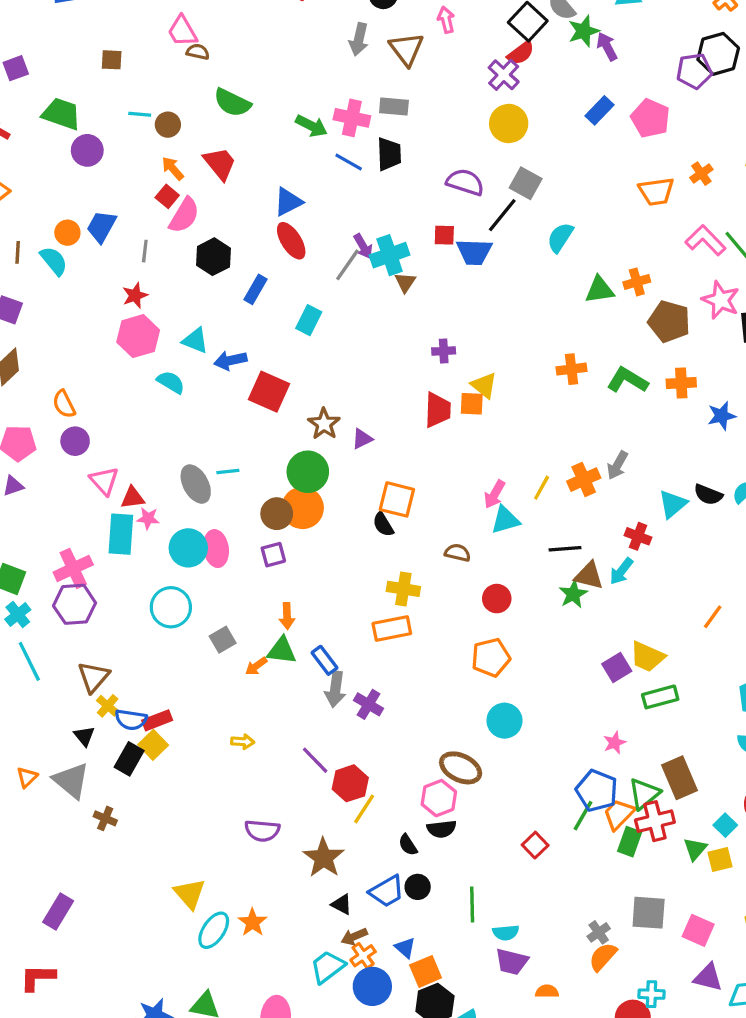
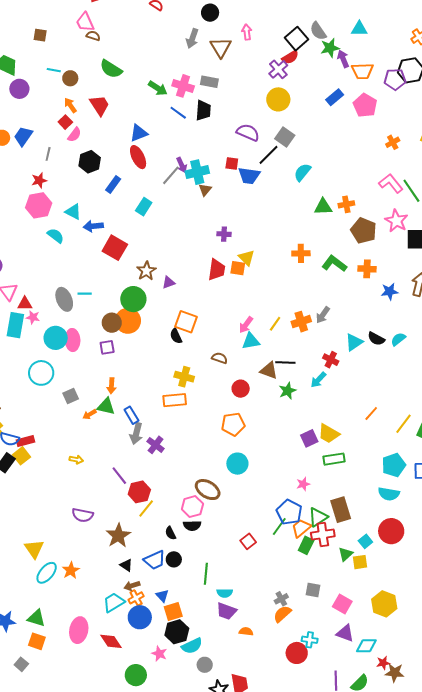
orange trapezoid: (656, 191) -> (362, 71), moved
pink semicircle: (184, 215) -> (74, 135), size x0.7
brown triangle: (589, 576) -> (269, 370), moved
gray square: (649, 913) -> (313, 590), size x0.7

